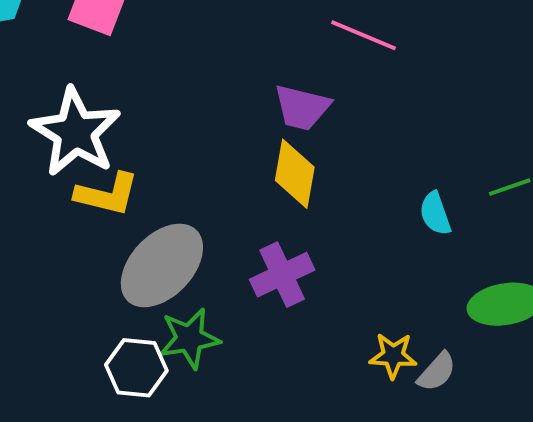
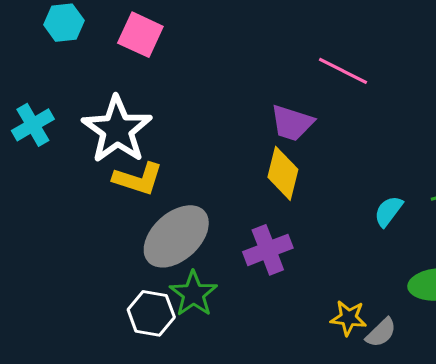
cyan semicircle: (435, 214) -> (388, 211), turned 52
green star: (189, 338) -> (193, 294), turned -30

